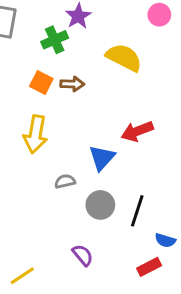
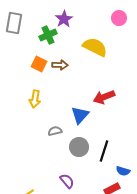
yellow arrow: (35, 134) -> (35, 99), size x0.7

